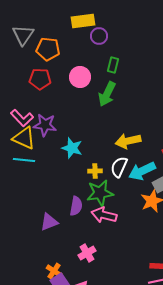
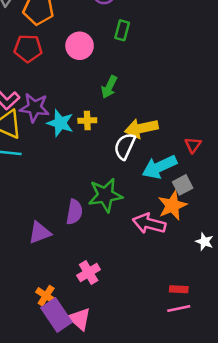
green arrow: (107, 94) -> (109, 87), moved, size x0.7
cyan star: (72, 148) -> (60, 123), moved
white semicircle: (119, 167) -> (125, 146), moved
yellow cross: (95, 171) -> (87, 120), moved
pink arrow: (104, 215) -> (149, 224), moved

